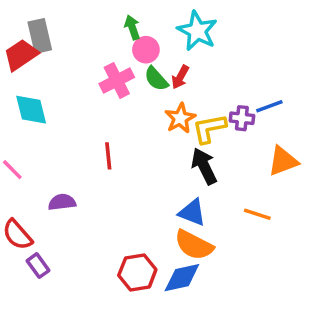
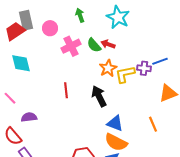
pink circle: (146, 50) -> (50, 28), moved
red arrow: (180, 77) -> (108, 44), turned 80
black arrow: (204, 166) -> (99, 96), moved
purple semicircle: (62, 202) -> (29, 117), moved
orange line: (257, 214) -> (153, 124), turned 49

